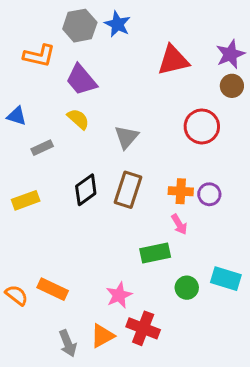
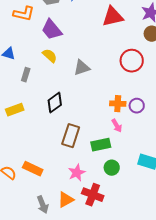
gray triangle: (127, 137) -> (82, 68), turned 30
gray rectangle: (42, 148) -> (26, 75), turned -48
brown rectangle: (128, 190) -> (71, 136), moved
green circle: (187, 288) -> (112, 168), moved

